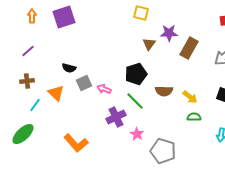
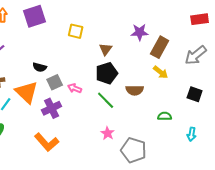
yellow square: (141, 13) -> (76, 31), moved
brown triangle: (149, 44) -> (106, 49), moved
orange triangle: (56, 93) -> (27, 92), size x1.4
yellow arrow: (190, 97) -> (161, 72), moved
purple cross: (116, 117) -> (52, 108), moved

